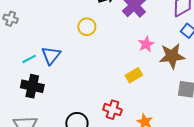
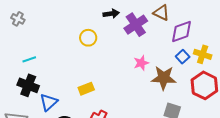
blue triangle: (51, 55) -> (49, 102), moved
yellow rectangle: (134, 75) -> (86, 89), moved

